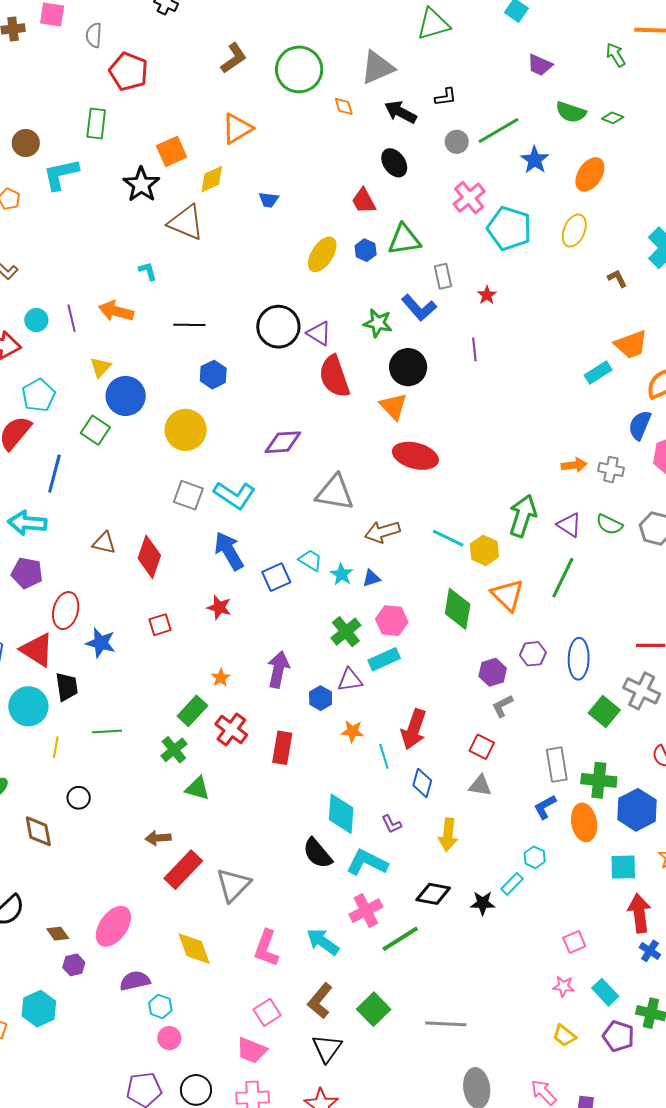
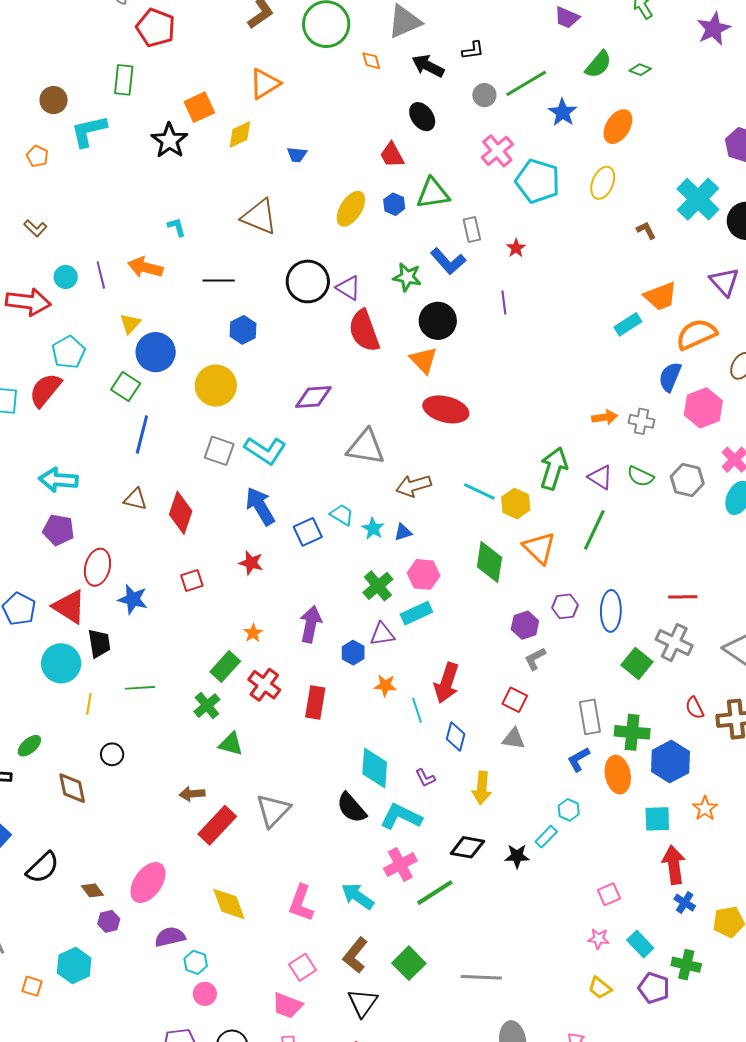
green semicircle: (571, 112) -> (598, 64), turned -68
brown triangle: (186, 222) -> (259, 217), moved
blue line: (54, 474) -> (142, 434), moved
gray triangle: (233, 885) -> (273, 810), moved

